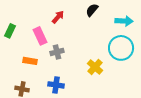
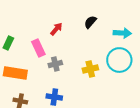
orange rectangle: (30, 61) -> (15, 73), moved, size x1.6
yellow cross: (95, 67) -> (90, 69), moved, turned 35

